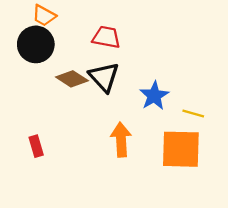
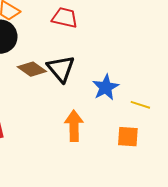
red trapezoid: (106, 37) -> (65, 18), moved
orange square: (181, 149) -> (128, 137), size x0.6

